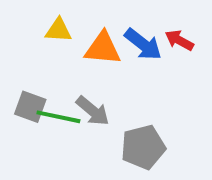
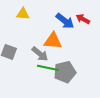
orange triangle: (103, 48) -> (53, 41), moved
green line: (58, 117) -> (48, 68), moved

